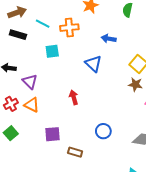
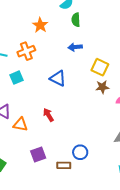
blue arrow: (109, 39) -> (75, 47), moved
orange triangle: (32, 105) -> (20, 124), moved
blue circle: (103, 131) -> (80, 152), moved

